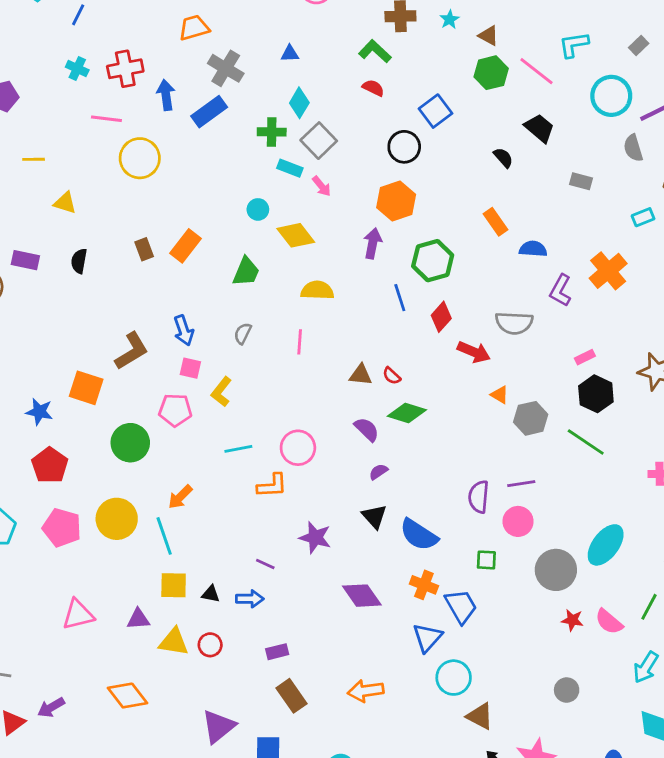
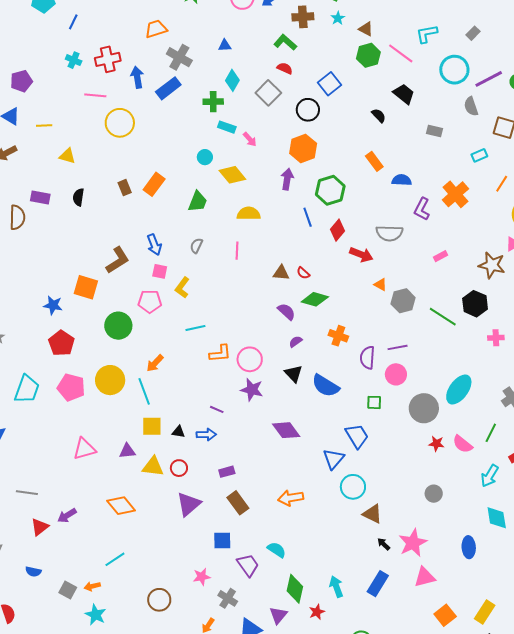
gray square: (319, 141) -> (268, 93), moved
black hexagon: (596, 394) -> (475, 304), moved
pink circle: (298, 448) -> (250, 359), moved
orange cross: (424, 585) -> (338, 336), moved
purple triangle: (218, 726) -> (189, 504), moved

